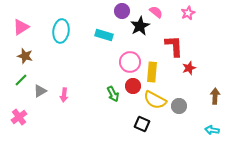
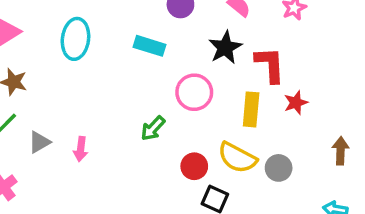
black star: (140, 26) -> (225, 48), moved
yellow rectangle: (152, 72) -> (251, 109), moved
red circle: (133, 86) -> (194, 166), moved
green arrow: (113, 94) -> (153, 128), moved, turned 70

